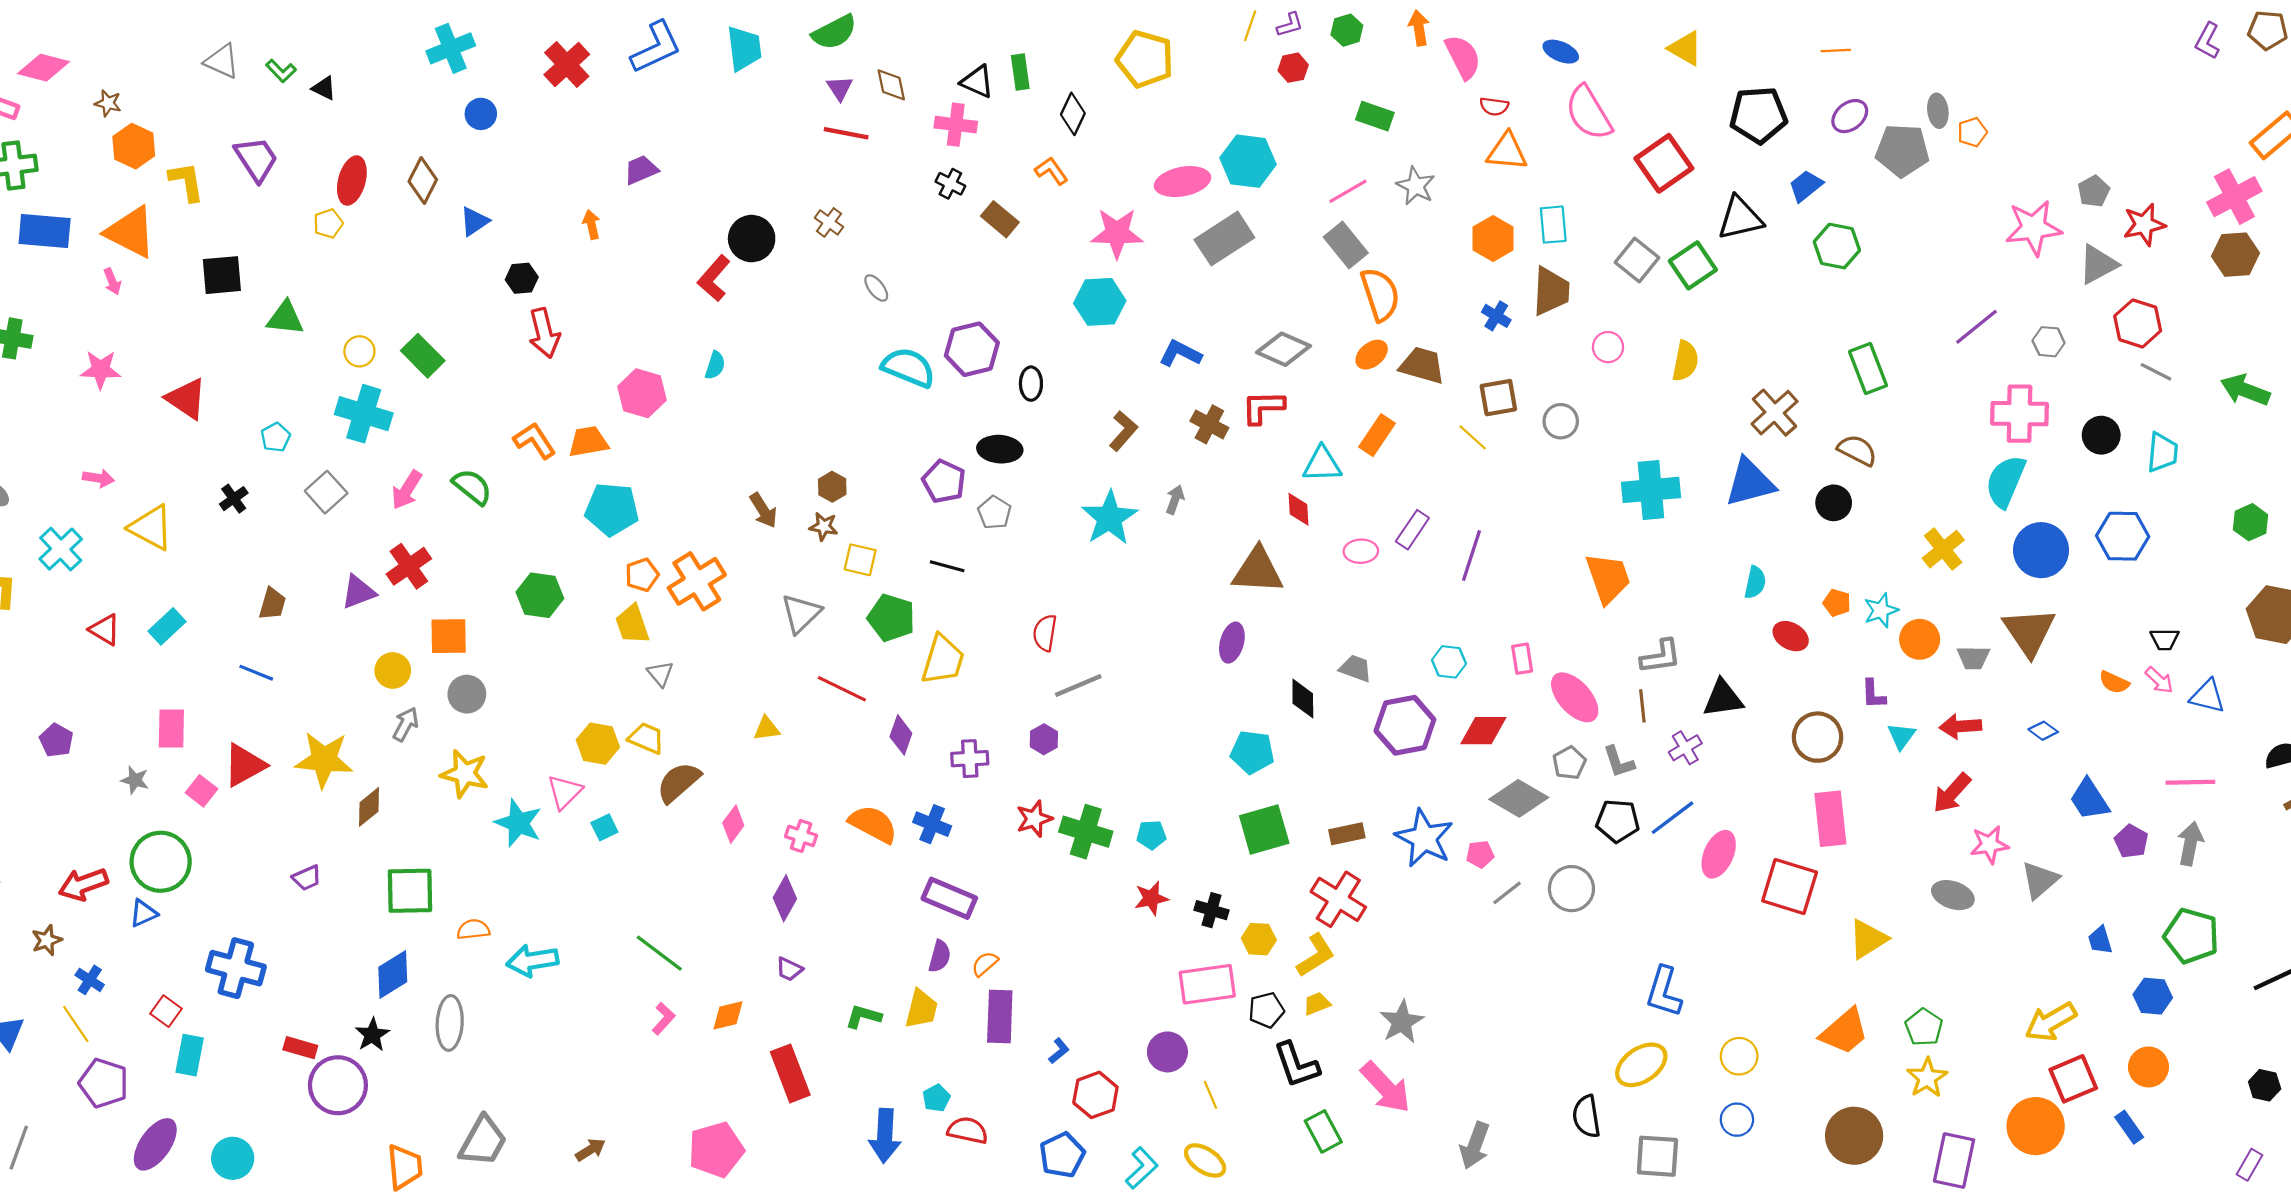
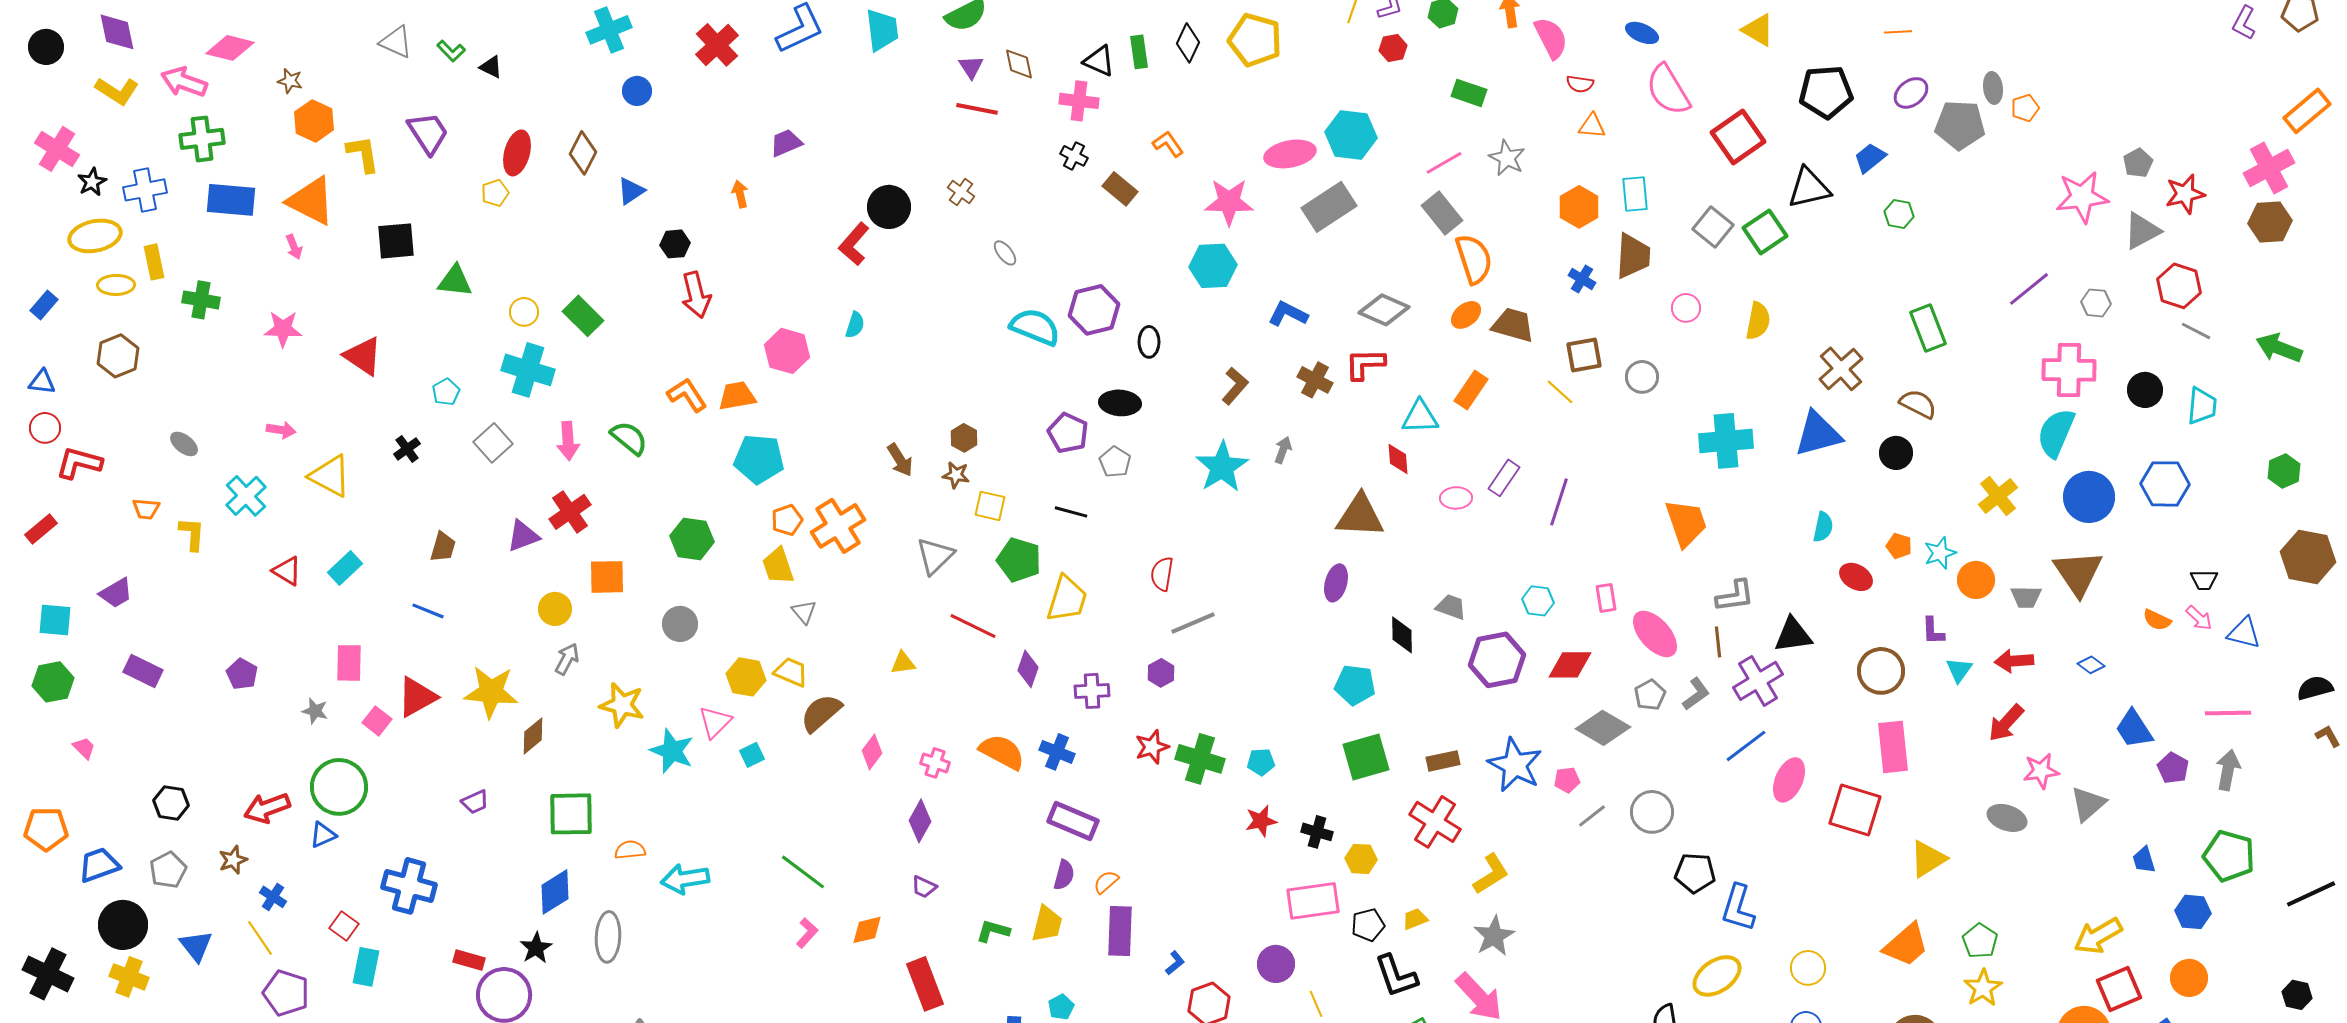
black diamond: (1073, 114) -> (1188, 43), moved
orange triangle: (1507, 152) -> (1592, 126), size x0.7
green hexagon: (1837, 246) -> (1899, 214), size x0.7
pink arrow: (407, 490) -> (568, 441), turned -36
gray circle: (467, 694) -> (680, 624), moved
purple cross: (1685, 748) -> (1758, 681), size x1.6
gray L-shape: (1619, 762) -> (1696, 694), turned -108
black pentagon: (1618, 821) -> (1695, 873), moved
yellow L-shape: (1316, 955) -> (1491, 874), moved

